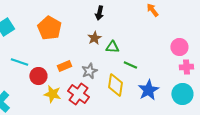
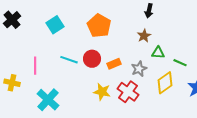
green triangle: (112, 47) -> (158, 53), moved
red circle: (38, 76) -> (92, 59), moved
yellow diamond: (115, 85) -> (165, 83), turned 45

